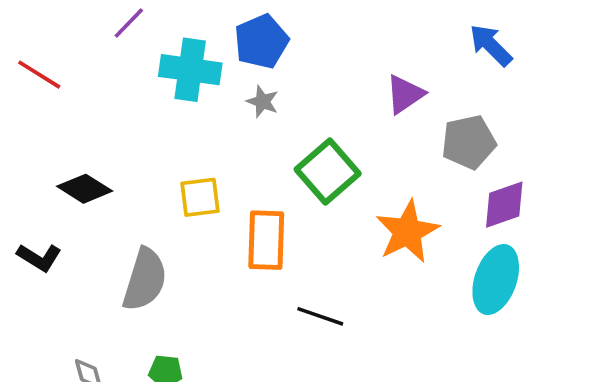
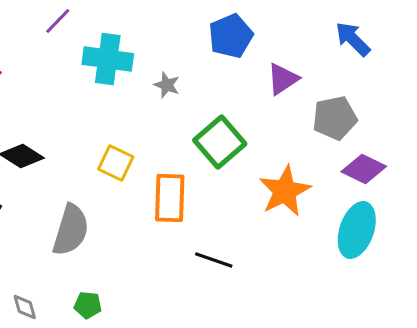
blue pentagon: (261, 41) -> (231, 36), moved
yellow square: (200, 197) -> (116, 163), turned 33
purple diamond: (504, 205) -> (364, 169), turned 45

